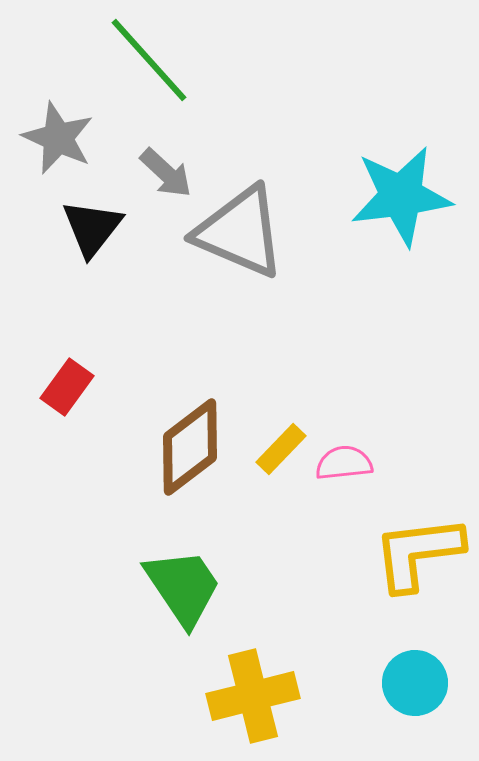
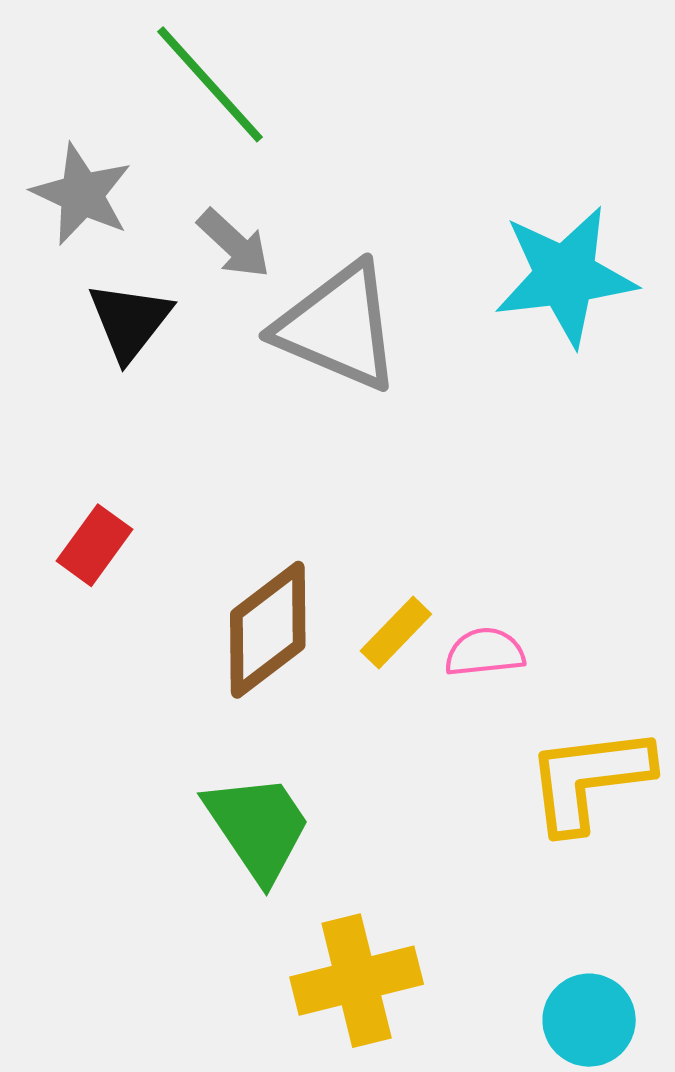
cyan circle: (415, 683) -> (589, 1020), moved

